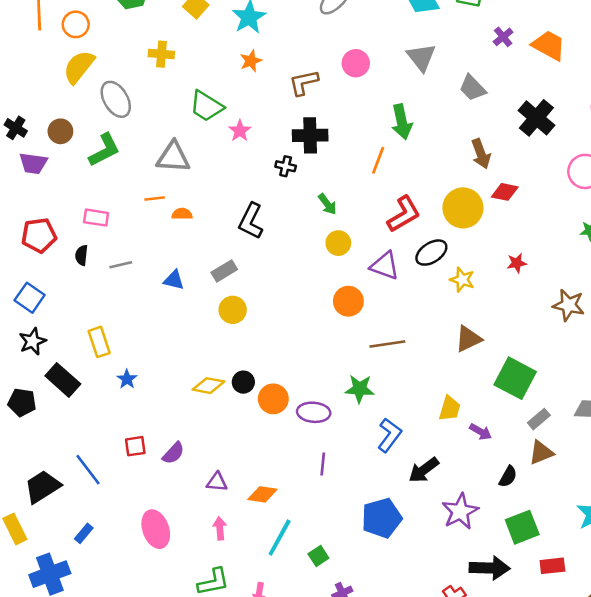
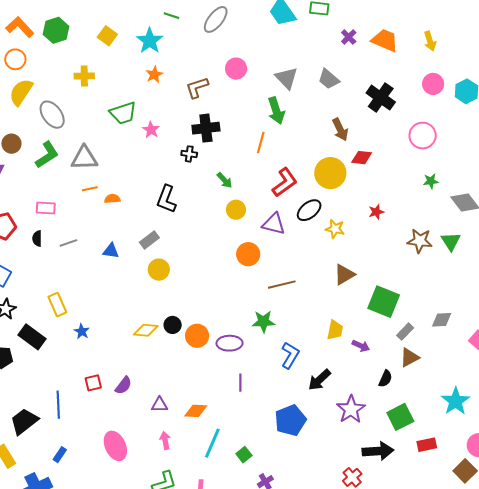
gray triangle: (421, 57) -> (287, 78), moved
green trapezoid: (206, 106) -> (123, 113), turned -44
gray triangle: (173, 157) -> (84, 158), moved
blue line: (88, 470) -> (58, 405), turned 40

